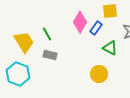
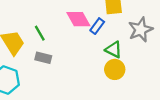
pink diamond: (80, 22) -> (78, 19), turned -60
yellow circle: (99, 74) -> (115, 69), moved

